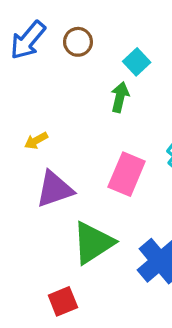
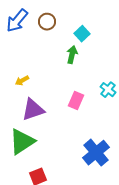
pink rectangle: (127, 174) -> (76, 101), size x0.7
green triangle: (93, 243) -> (22, 142), moved

